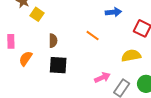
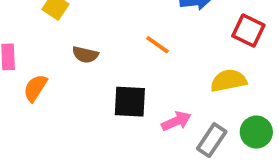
brown semicircle: (53, 41) -> (85, 55), turned 104
black square: (58, 65) -> (130, 102), moved

